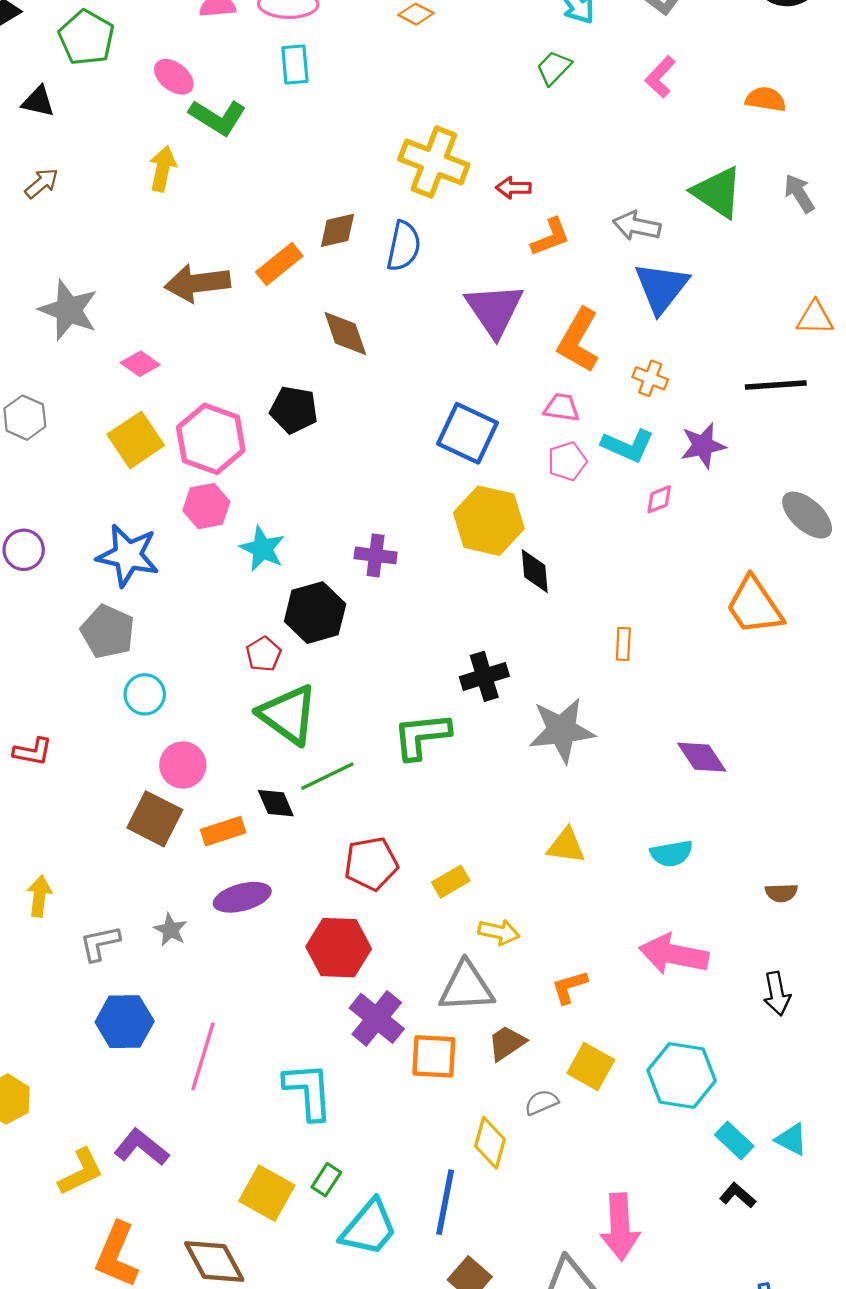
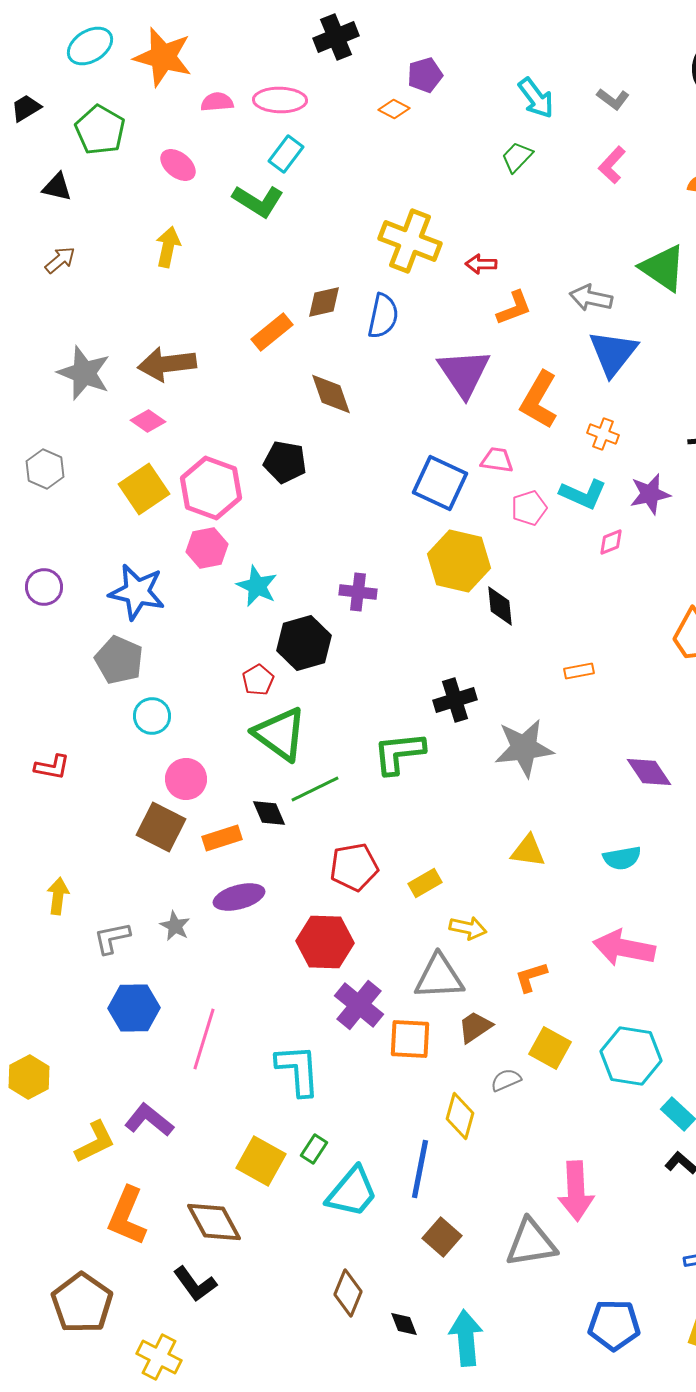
cyan rectangle: (295, 64) -> (286, 154), turned 42
green L-shape: (218, 117) -> (258, 201), moved
brown arrow: (197, 283) -> (167, 364), moved
pink trapezoid: (562, 407) -> (497, 460), moved
orange rectangle: (623, 644) -> (579, 671), turned 76

